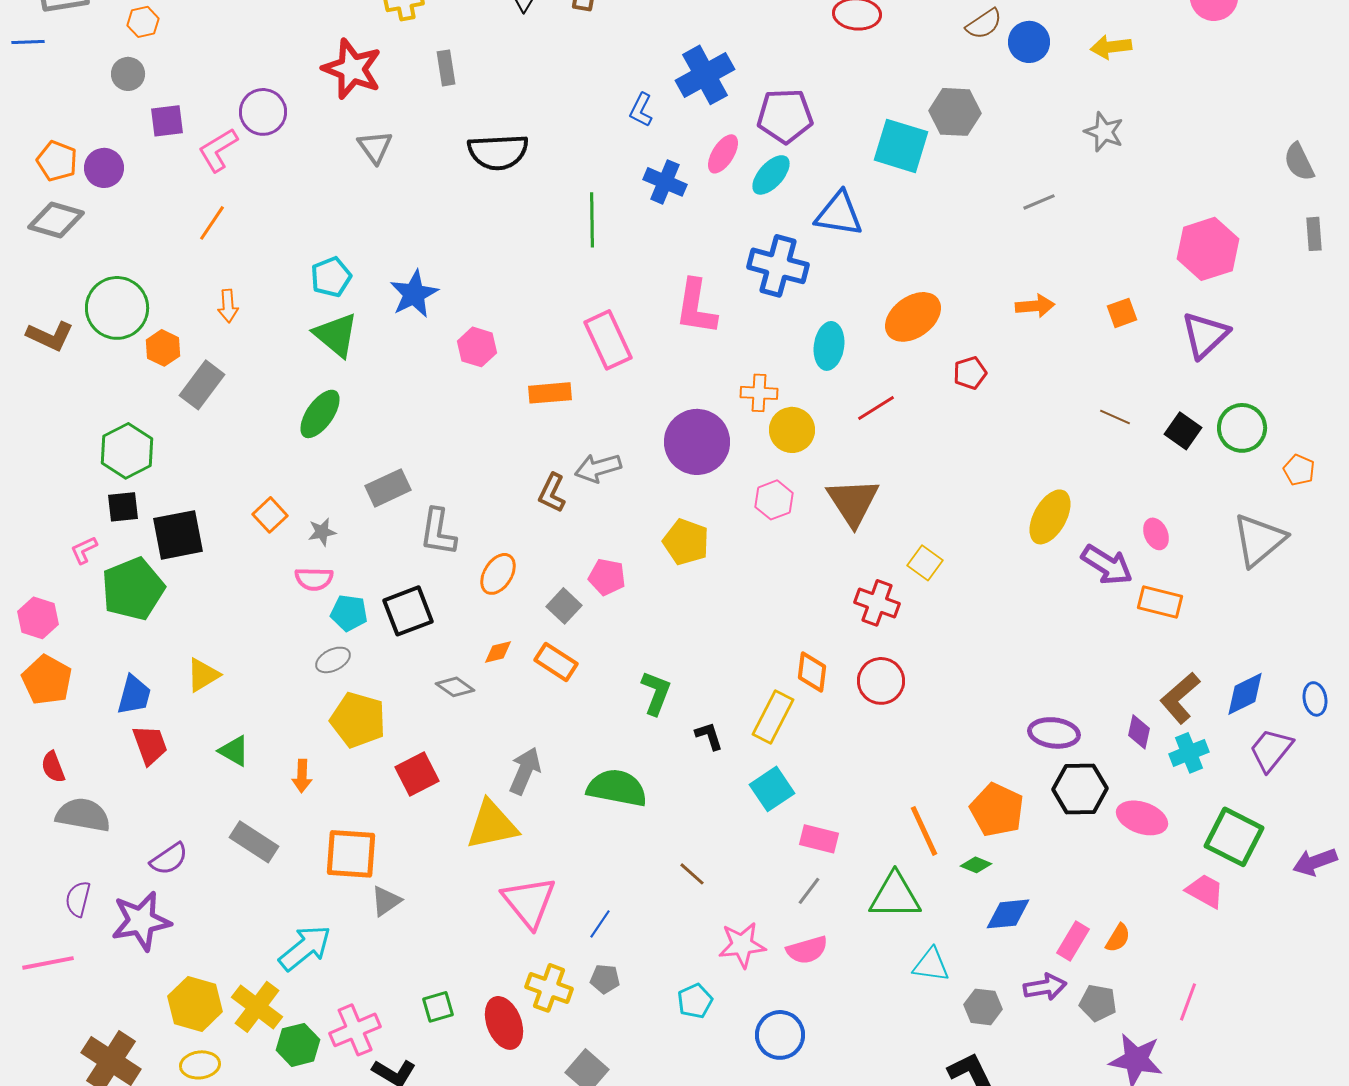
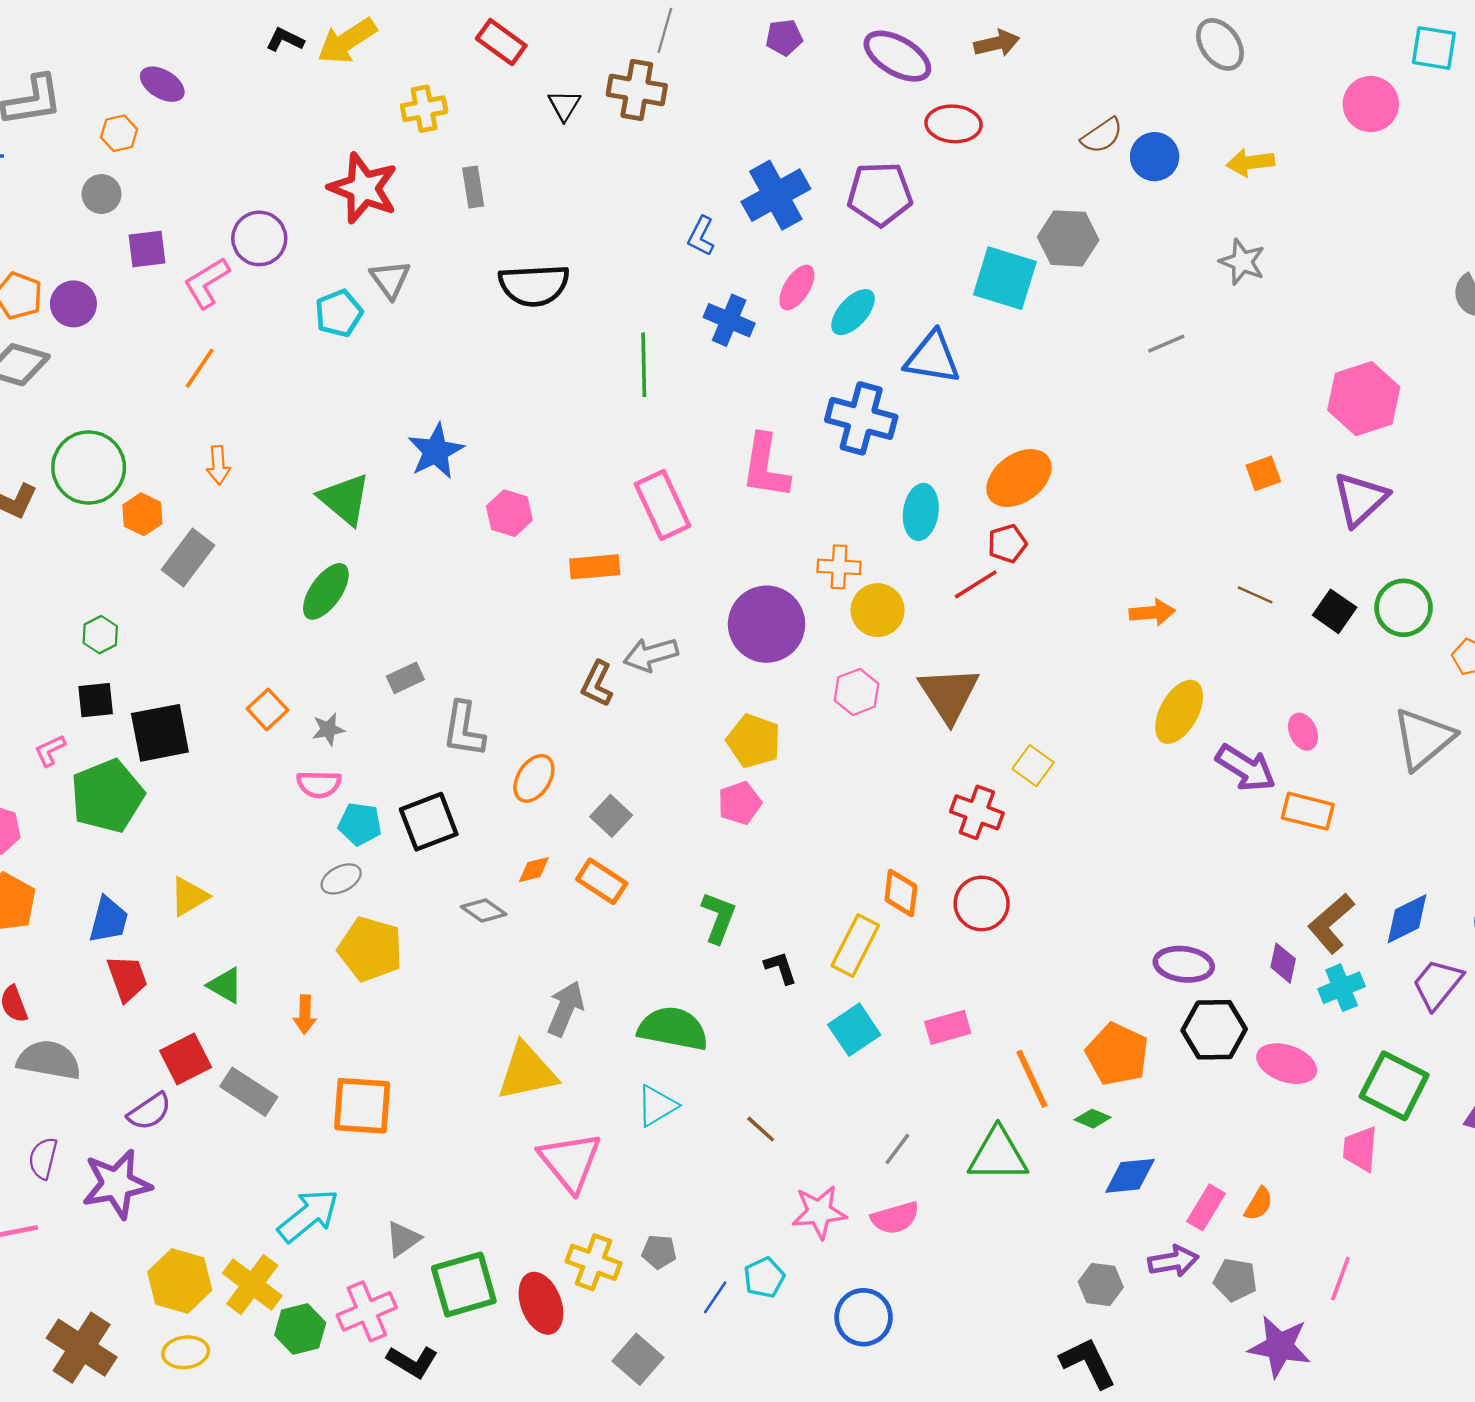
purple pentagon: (785, 116) -> (880, 194), moved
cyan pentagon: (331, 277) -> (339, 313), moved
orange arrow: (1035, 306) -> (1152, 612), moved
red pentagon: (970, 373) -> (1007, 543), moved
green hexagon: (127, 451) -> (100, 635), size x0.6
gray rectangle: (388, 488) -> (405, 678), size x0.7
pink pentagon: (607, 577) -> (740, 803), moved, turned -30
red square: (417, 774) -> (186, 1059), moved
pink rectangle: (819, 839) -> (948, 1027), moved, turned -30
pink trapezoid: (1205, 891) -> (1360, 1149), turned -114
gray triangle: (386, 901) -> (403, 1239), moved
blue line: (600, 924) -> (715, 1297), moved
cyan triangle: (931, 965) -> (657, 1106), moved, turned -39
green square: (438, 1007) -> (464, 1285), size x1.8

